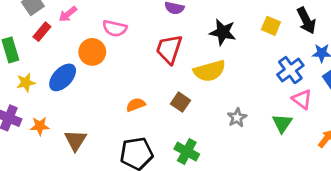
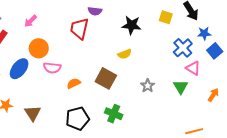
pink arrow: (68, 14) -> (31, 21), moved
pink semicircle: (115, 28) -> (52, 68), moved
red trapezoid: (169, 49) -> (79, 29), moved
yellow semicircle: (210, 71) -> (125, 54), size x0.6
brown square: (181, 102) -> (106, 78), size x1.5

